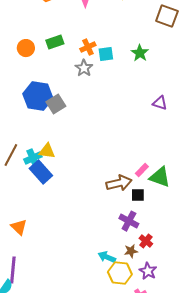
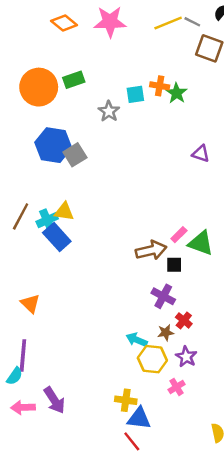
orange cross: (88, 47) -> (160, 86), moved, turned 35
orange circle: (26, 48) -> (39, 87), size x1.8

